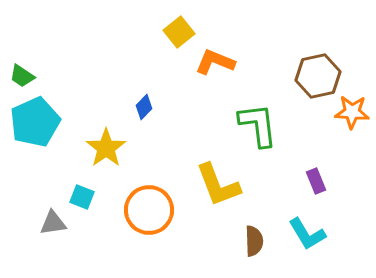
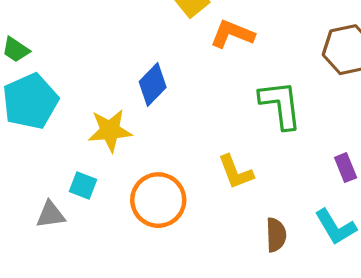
blue diamond: (144, 107) -> (153, 84), size x1.5
yellow star: (106, 148) -> (110, 130), turned 30
yellow L-shape: (218, 185) -> (236, 172), size x0.7

